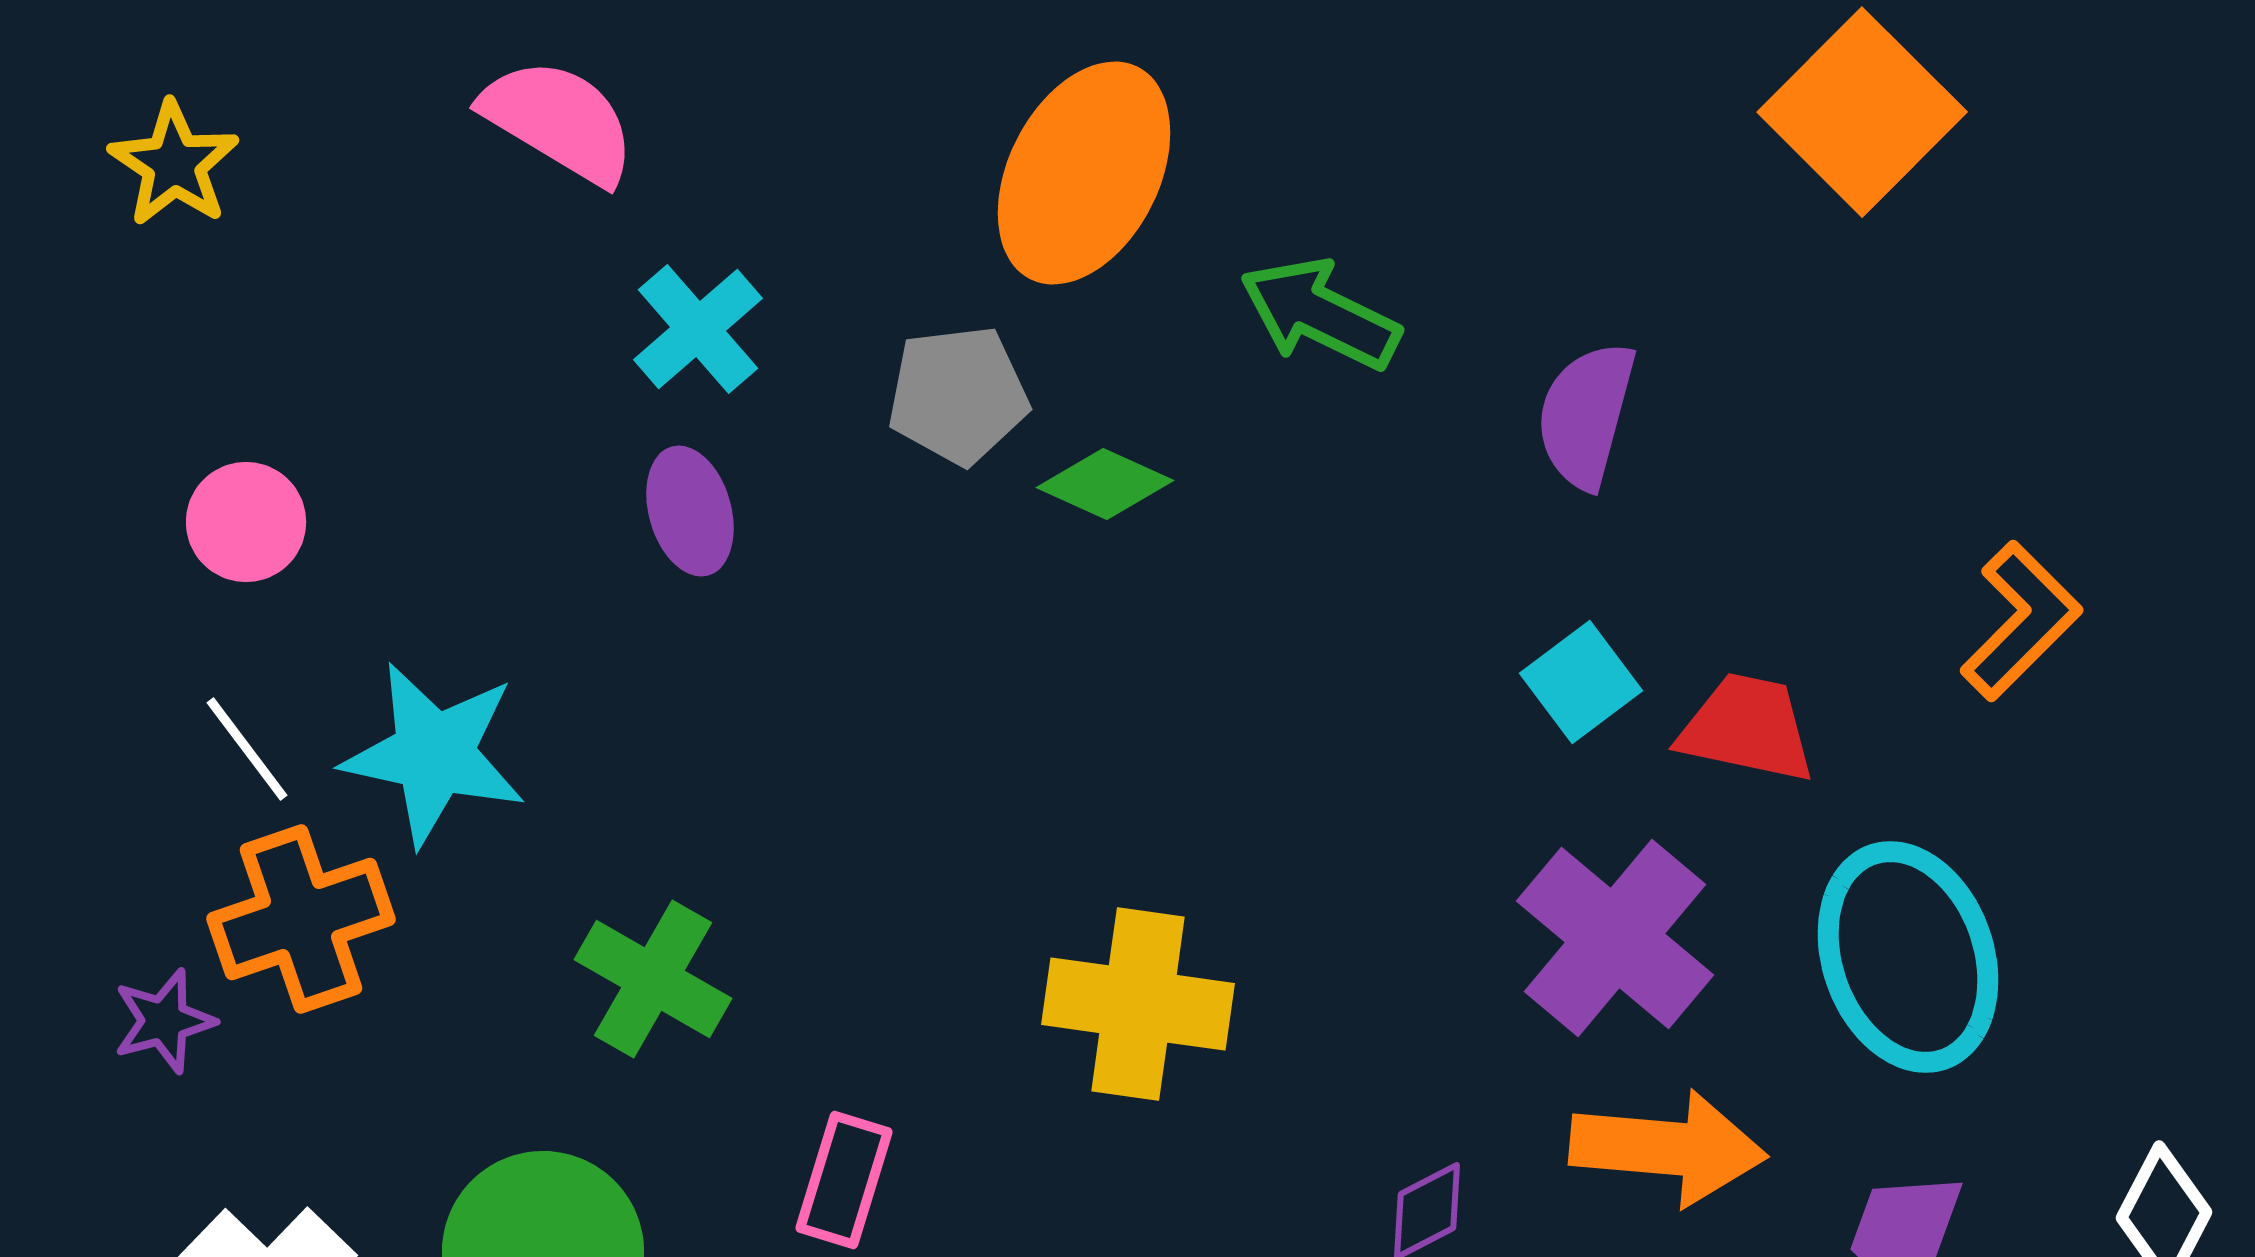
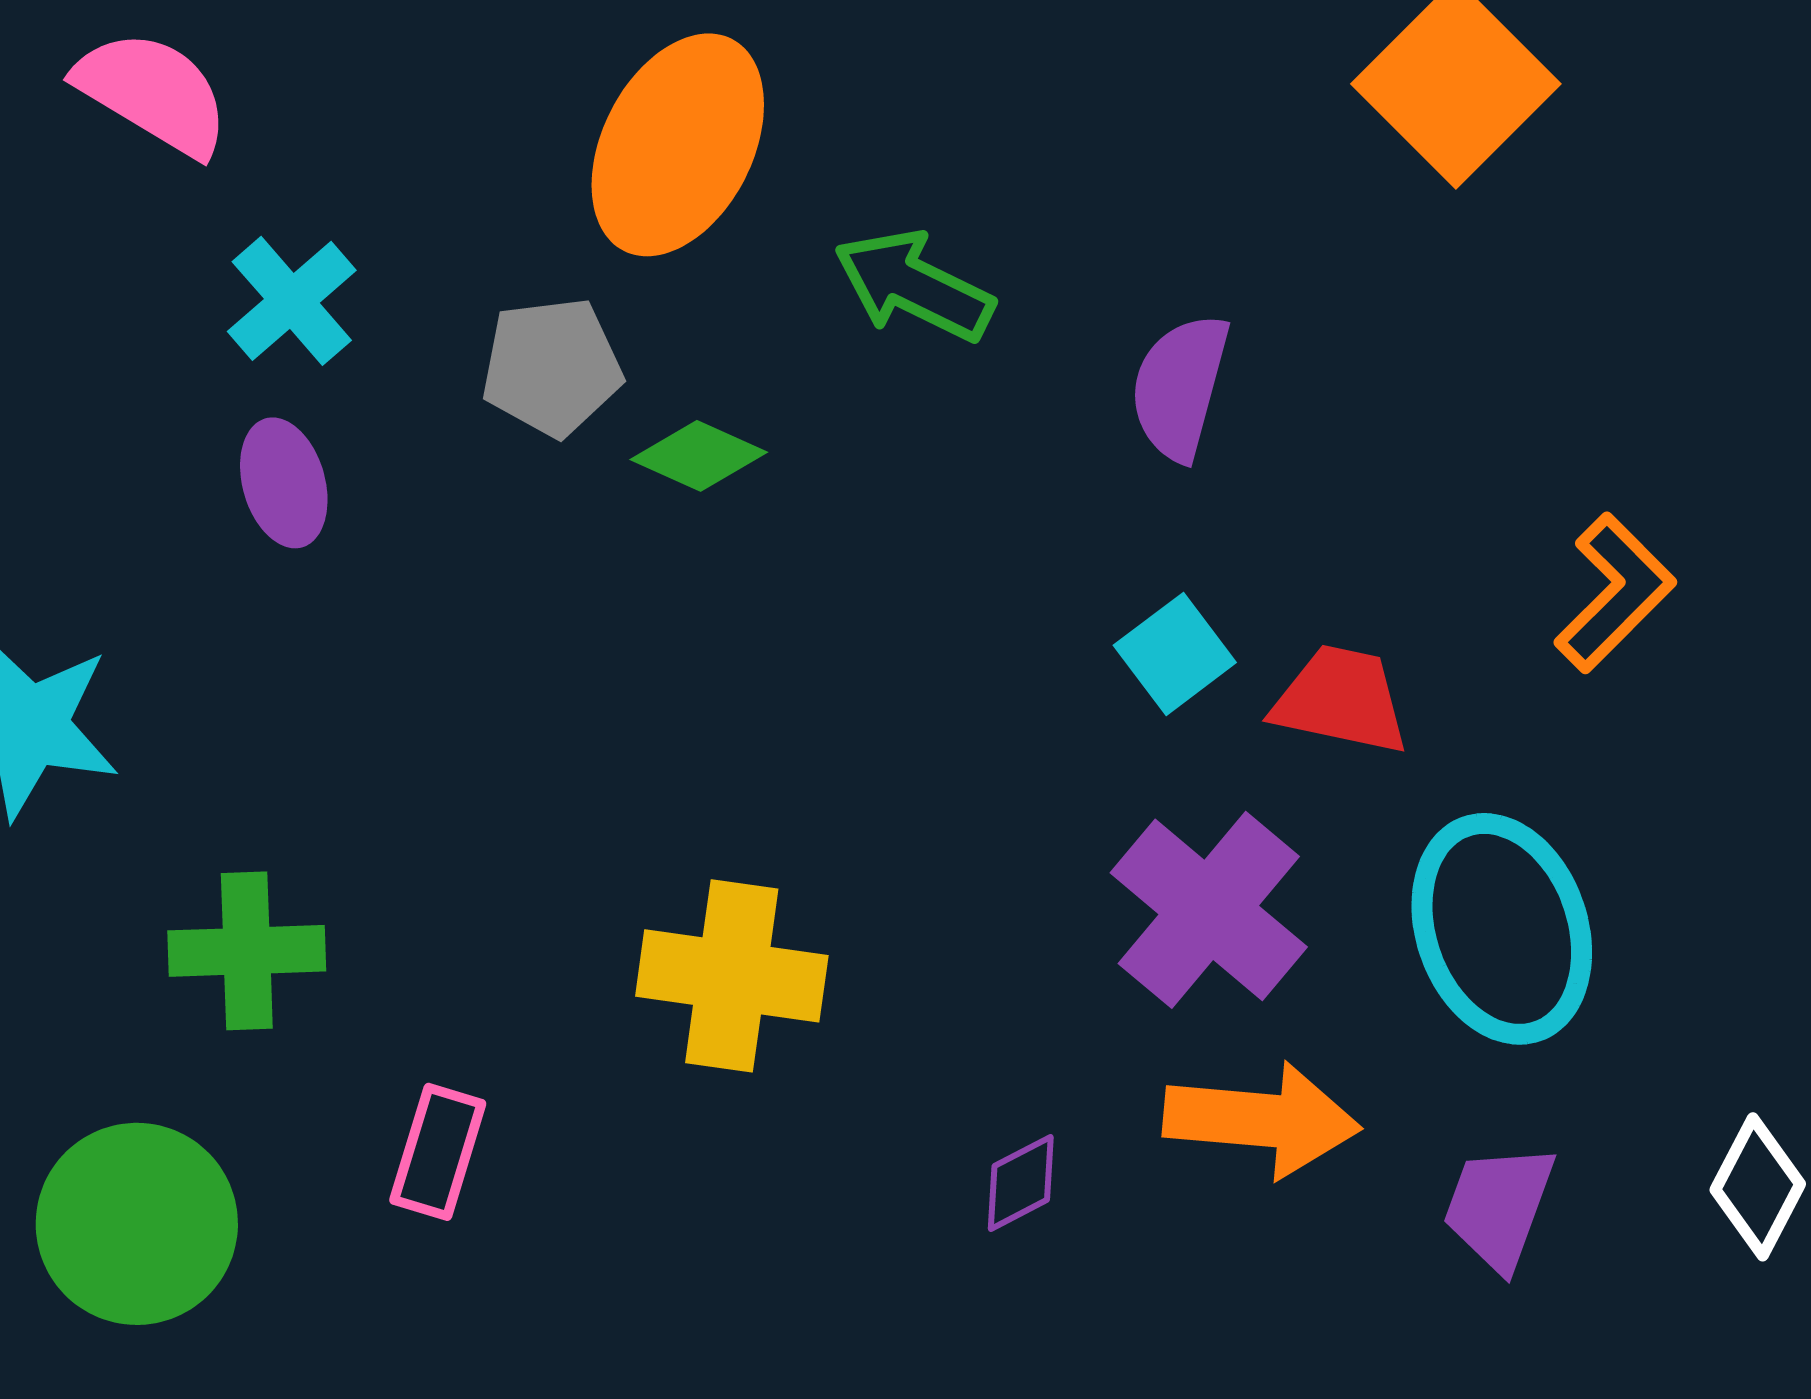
green cross: (653, 979) -> (247, 951), turned -32

